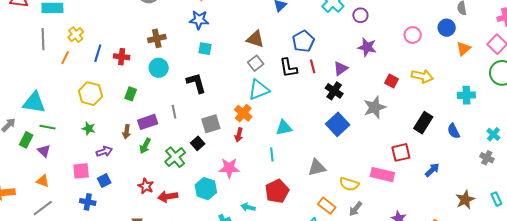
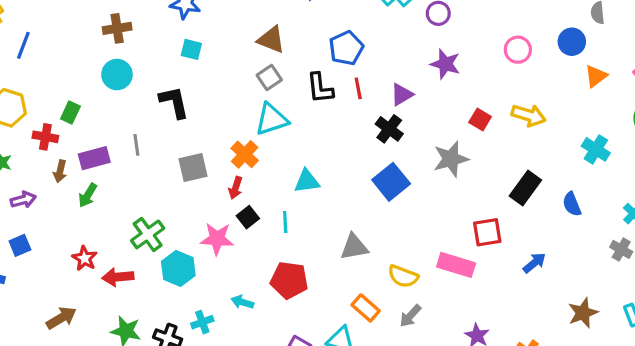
red cross: (122, 57) -> (45, 137), moved
cyan cross: (466, 95) -> (596, 149), turned 30
black square: (198, 143) -> (248, 217), moved
green cross: (175, 157) -> (148, 234), moved
red pentagon: (277, 191) -> (289, 280), turned 30

